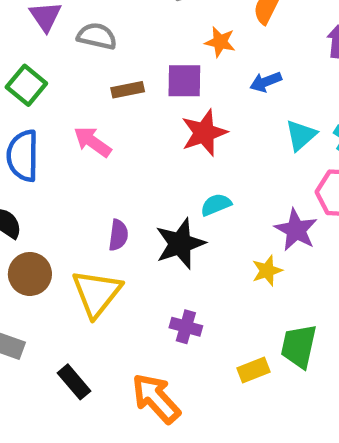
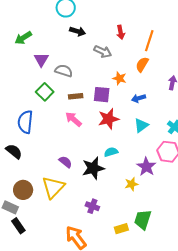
green square: (26, 85) -> (45, 92), moved
cyan triangle: (301, 135) -> (141, 125), moved
pink arrow: (92, 142) -> (73, 119), moved
purple semicircle: (118, 235) -> (65, 162), turned -64
brown circle: (30, 274) -> (23, 190), moved
black rectangle: (74, 382) -> (18, 226), moved

